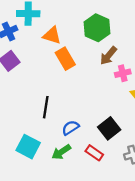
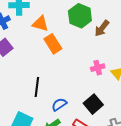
brown arrow: (108, 56) -> (102, 28), moved
pink cross: (123, 73) -> (98, 68), moved

